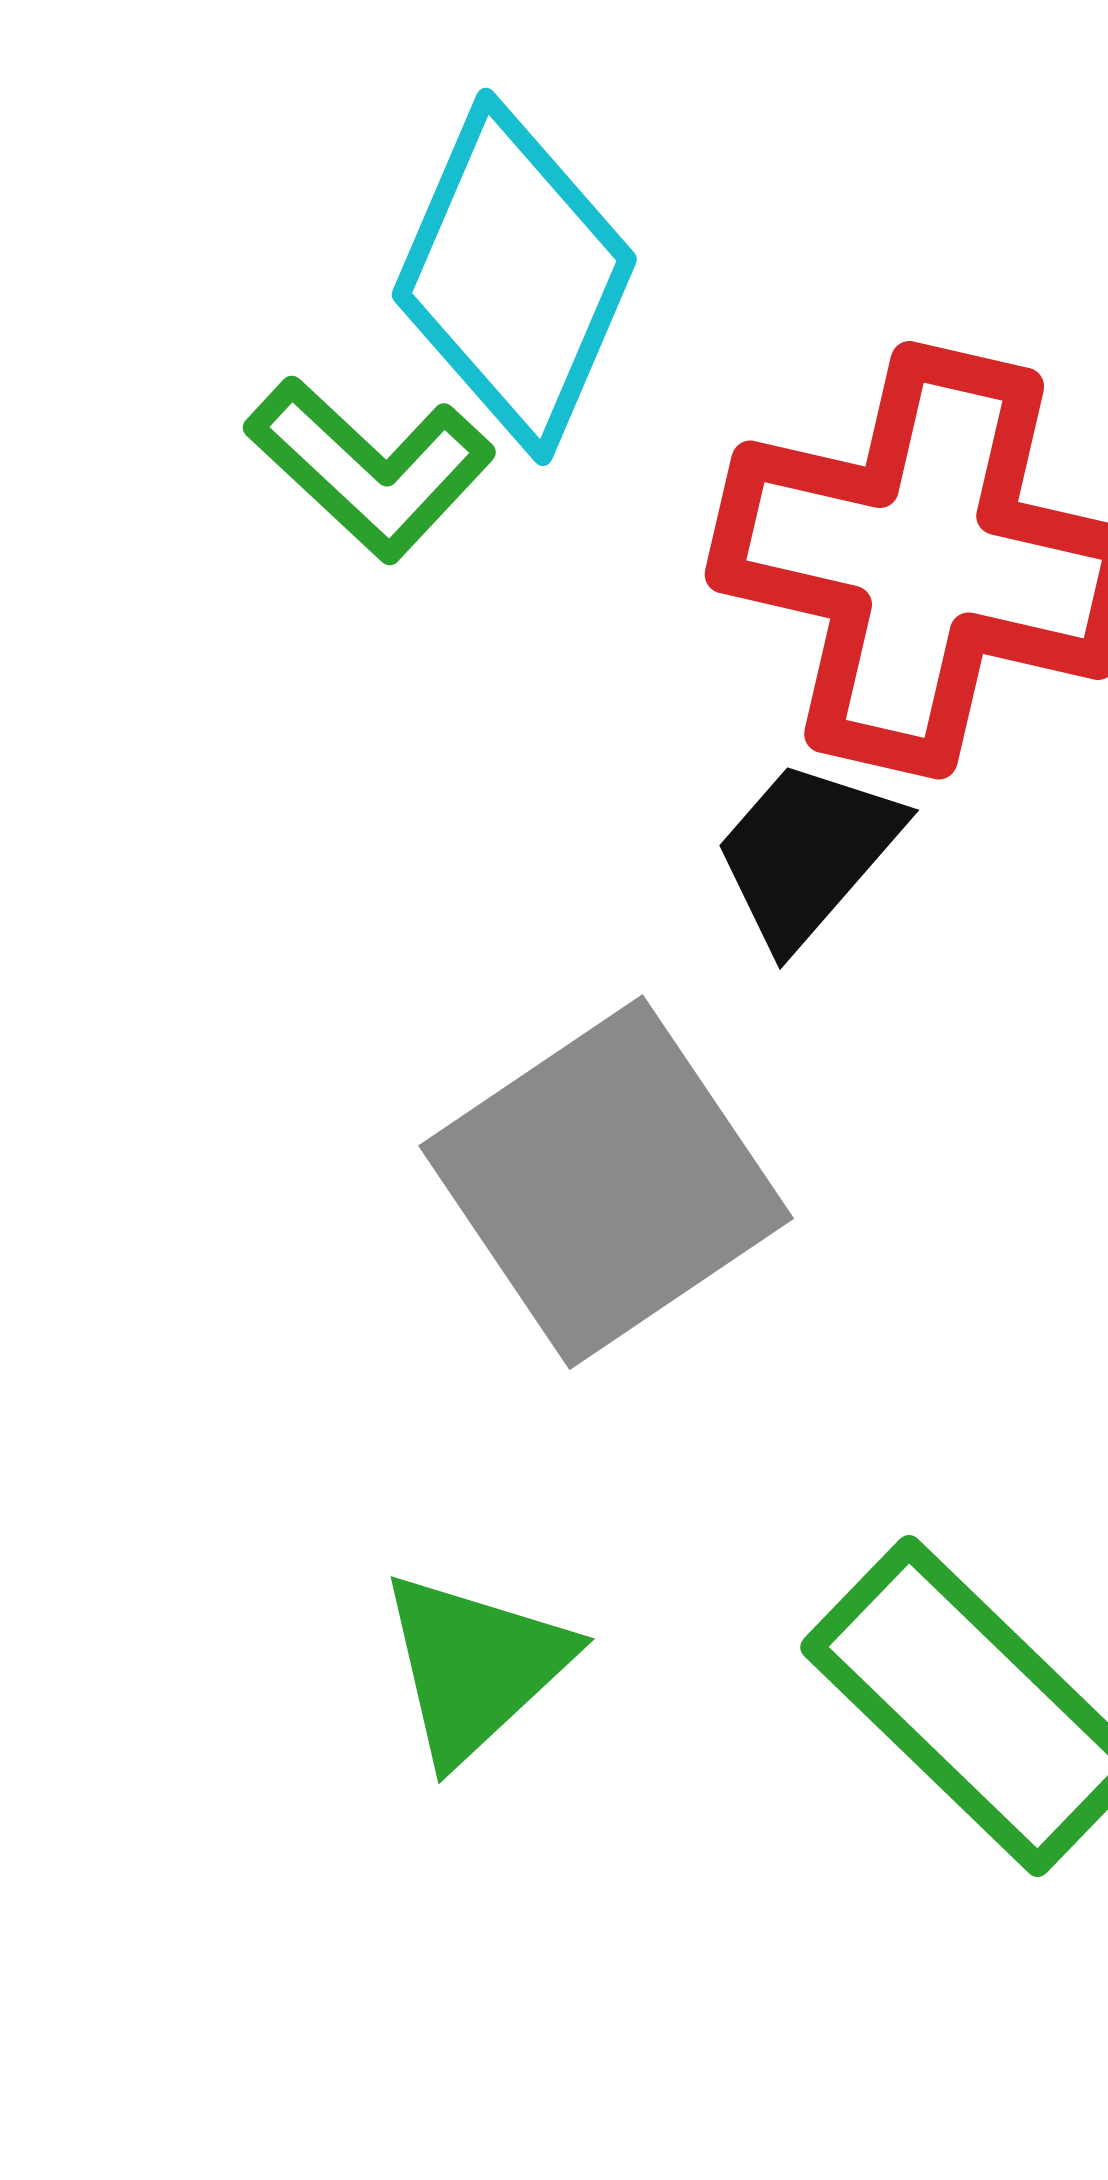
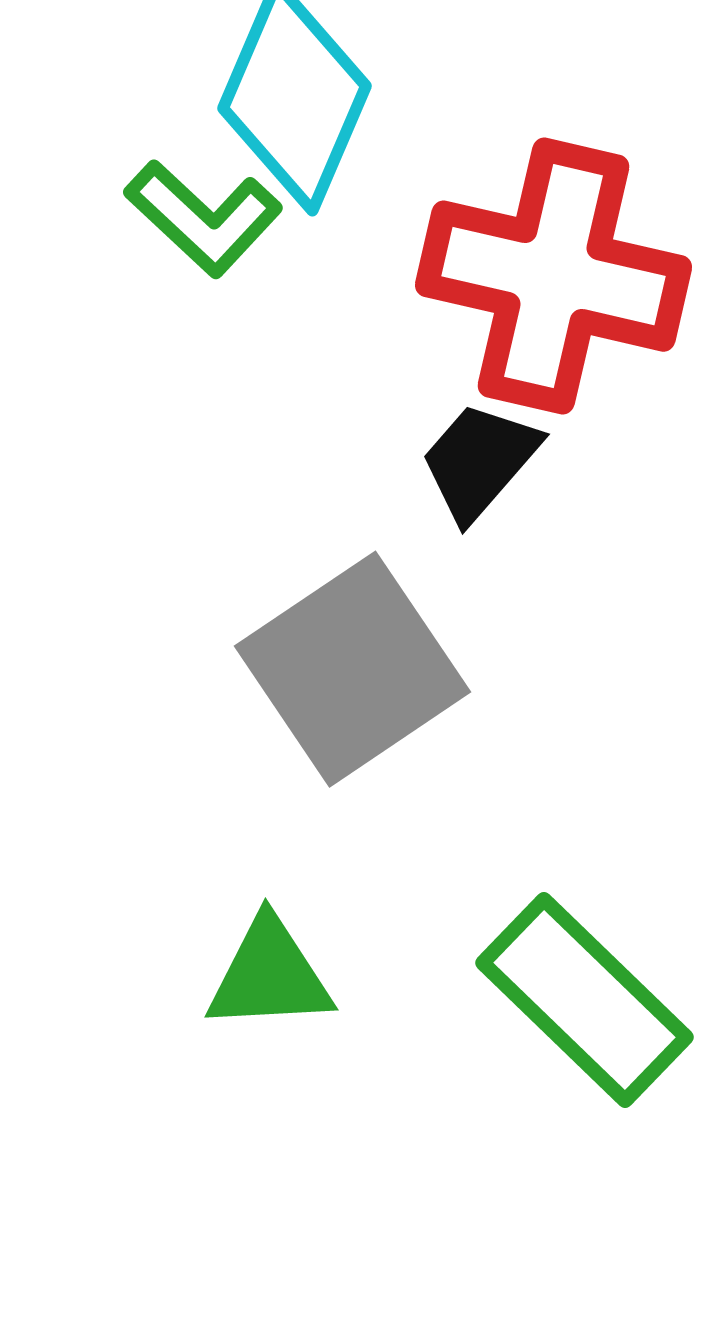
green triangle: (475, 1666) -> (270, 975), turned 40

